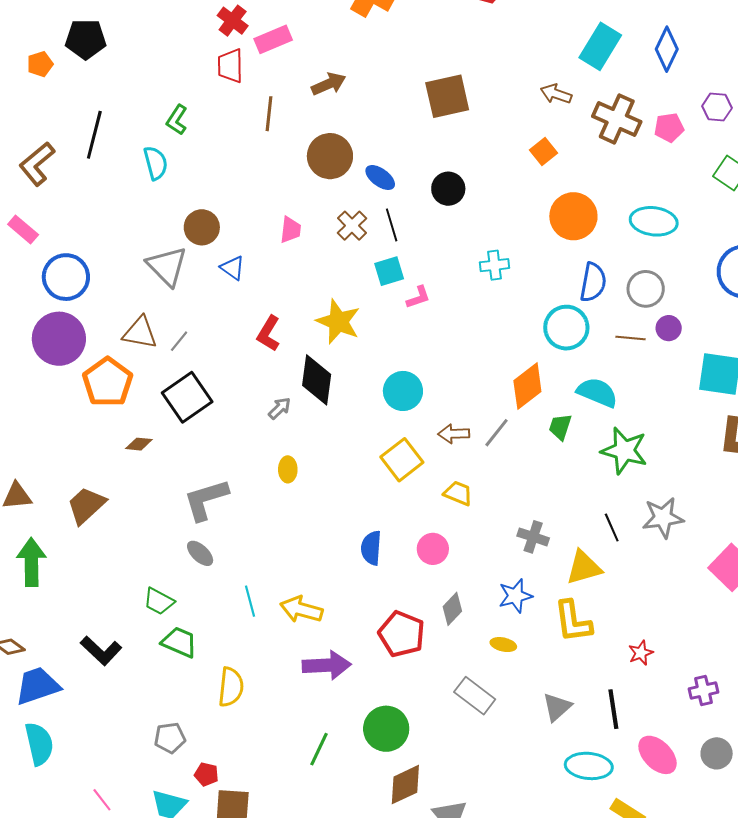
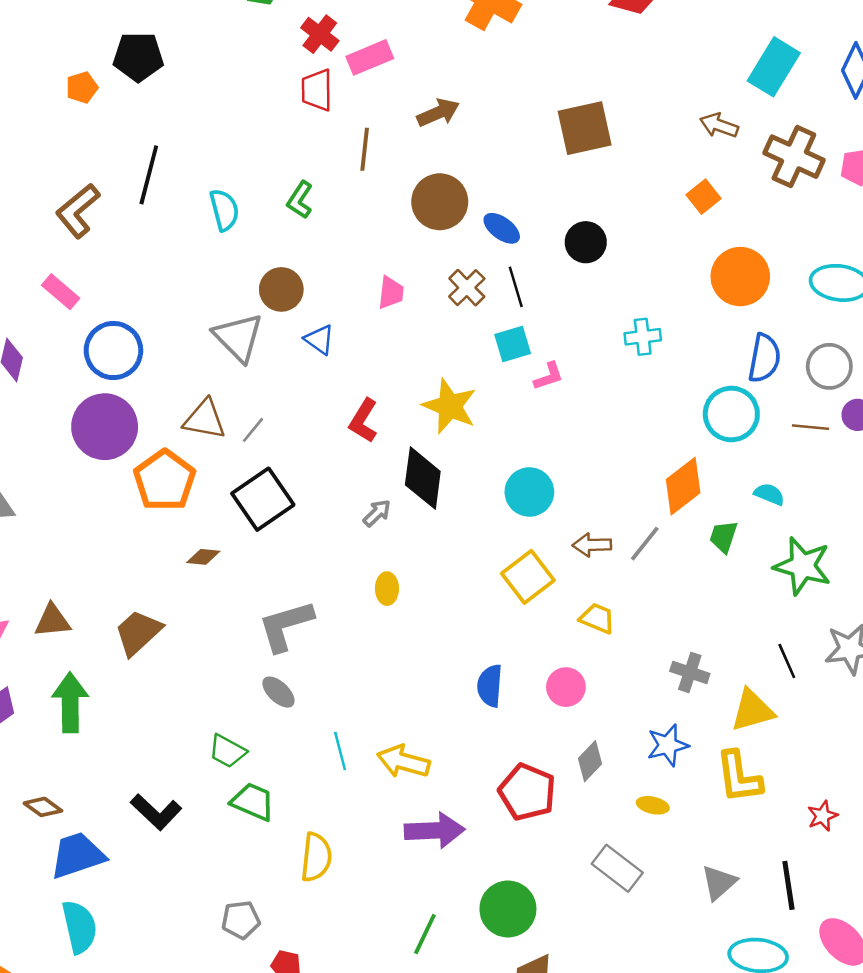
green L-shape: (177, 120) -> (300, 200), moved
cyan semicircle: (597, 392) -> (769, 494), size x0.6

